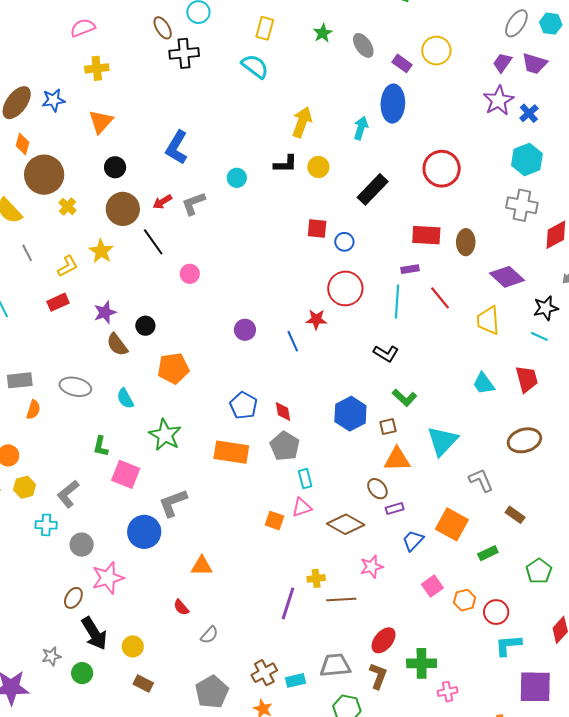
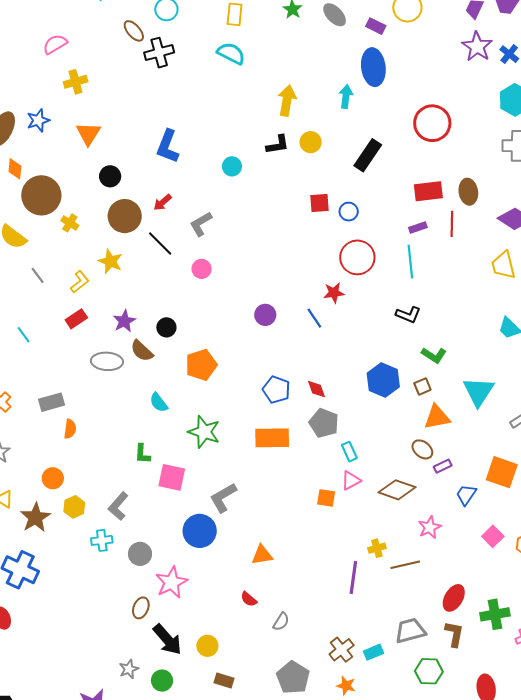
gray L-shape: (193, 204) -> (201, 224), moved
red line: (440, 298) -> (452, 224), moved, turned 50
gray ellipse: (75, 387) -> (107, 361), moved

